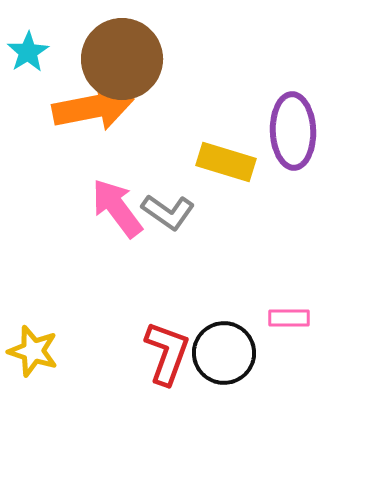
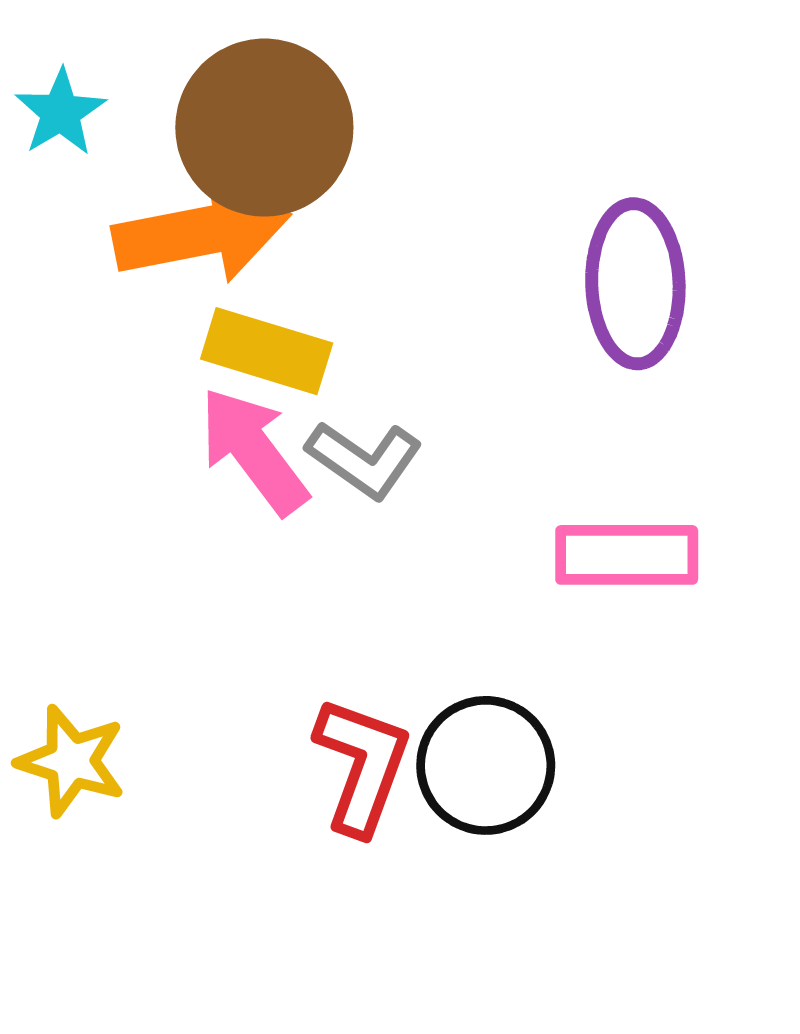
yellow rectangle: (226, 162) -> (267, 351), moved
pink rectangle: (289, 318) -> (627, 555), moved, size x1.6

